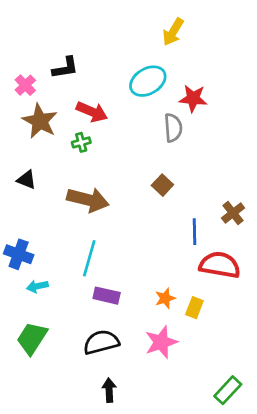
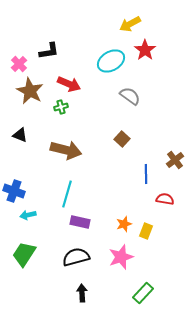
yellow arrow: (173, 32) -> (130, 24), turned 30
red star: (193, 98) -> (145, 50), moved, turned 30
gray semicircle: (173, 128) -> (130, 96), turned -50
red semicircle: (220, 265) -> (165, 199), size x0.6
green rectangle: (228, 390) -> (143, 293), moved

